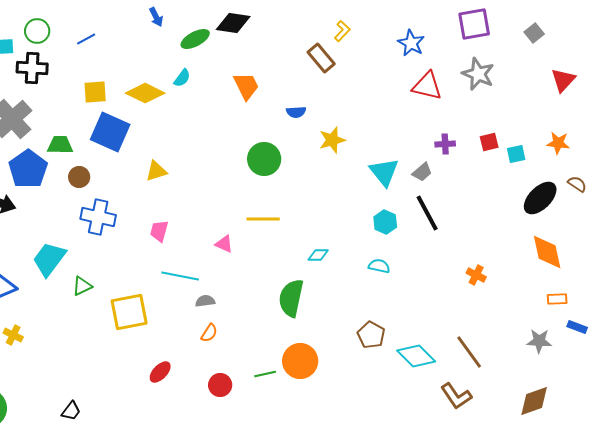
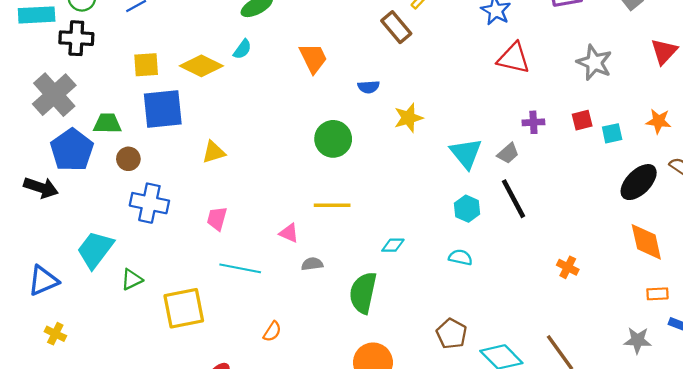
gray star: (478, 74) -> (594, 63), moved
blue square: (110, 132) -> (163, 109), turned -30
gray semicircle: (205, 301) -> (312, 264), moved

